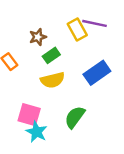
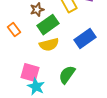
green rectangle: (51, 55) -> (48, 25), size x1.5

